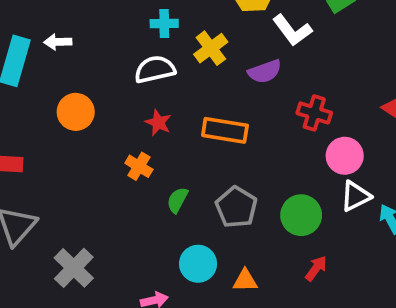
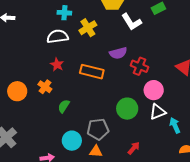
purple semicircle: (265, 72) -> (118, 53), moved
orange circle: (76, 112) -> (17, 91), moved
gray pentagon: (236, 207) -> (98, 129), moved, turned 30
green circle: (301, 215) -> (127, 109), moved

